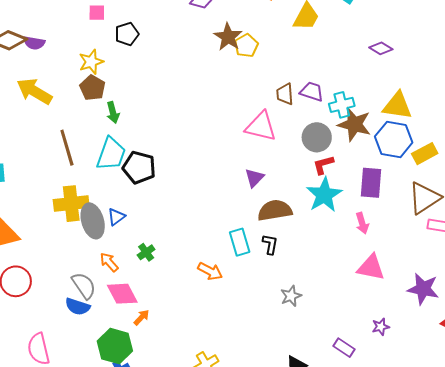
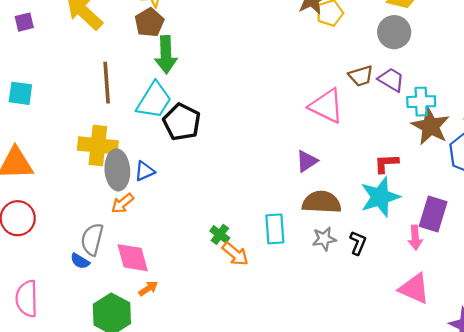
brown trapezoid: (285, 94) -> (361, 76), turned -115
green arrow: (113, 112) -> (166, 55), size x1.5
gray circle: (317, 137) -> (394, 32), moved
purple rectangle: (371, 183) -> (433, 214), moved
black L-shape: (270, 244) -> (358, 243), moved
green cross: (146, 252) -> (220, 234), moved, turned -30
orange arrow: (109, 262) -> (122, 203), moved, turned -100
gray semicircle: (84, 286) -> (92, 239), turned -144
gray star: (291, 296) -> (324, 239), moved
blue semicircle: (78, 307) -> (80, 261), size x0.7

